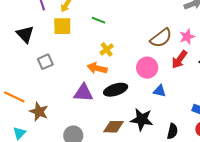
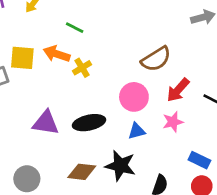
yellow square: (62, 26) -> (22, 58), moved
pink star: (187, 37) -> (173, 122), moved
orange arrow: (97, 68) -> (57, 54), moved
blue triangle: (160, 91) -> (137, 131), moved, turned -32

